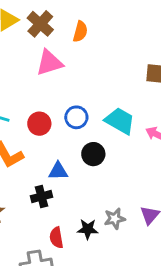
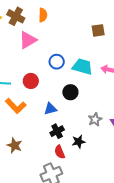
blue circle: (76, 117) -> (57, 62), moved
black cross: (41, 197) -> (57, 131), moved
gray star: (115, 219) -> (95, 119), moved

